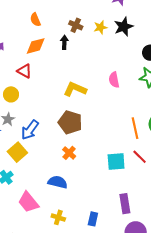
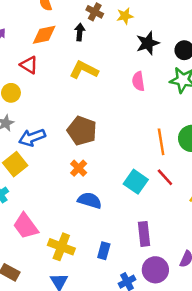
black star: (124, 27) -> (148, 43), moved
yellow L-shape: (75, 89) -> (84, 70), moved
blue arrow: (30, 130) -> (32, 138), turned 30
cyan square: (116, 162) -> (136, 182), turned 36
blue semicircle: (58, 182) -> (90, 200), moved
yellow cross: (58, 217) -> (61, 247), size x1.5

